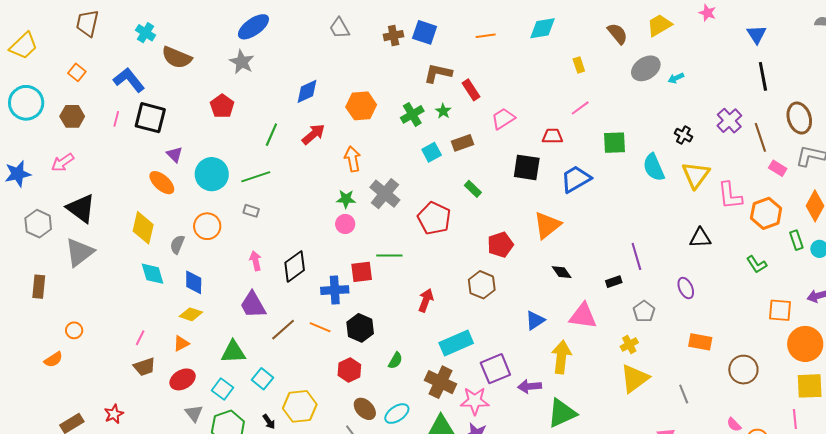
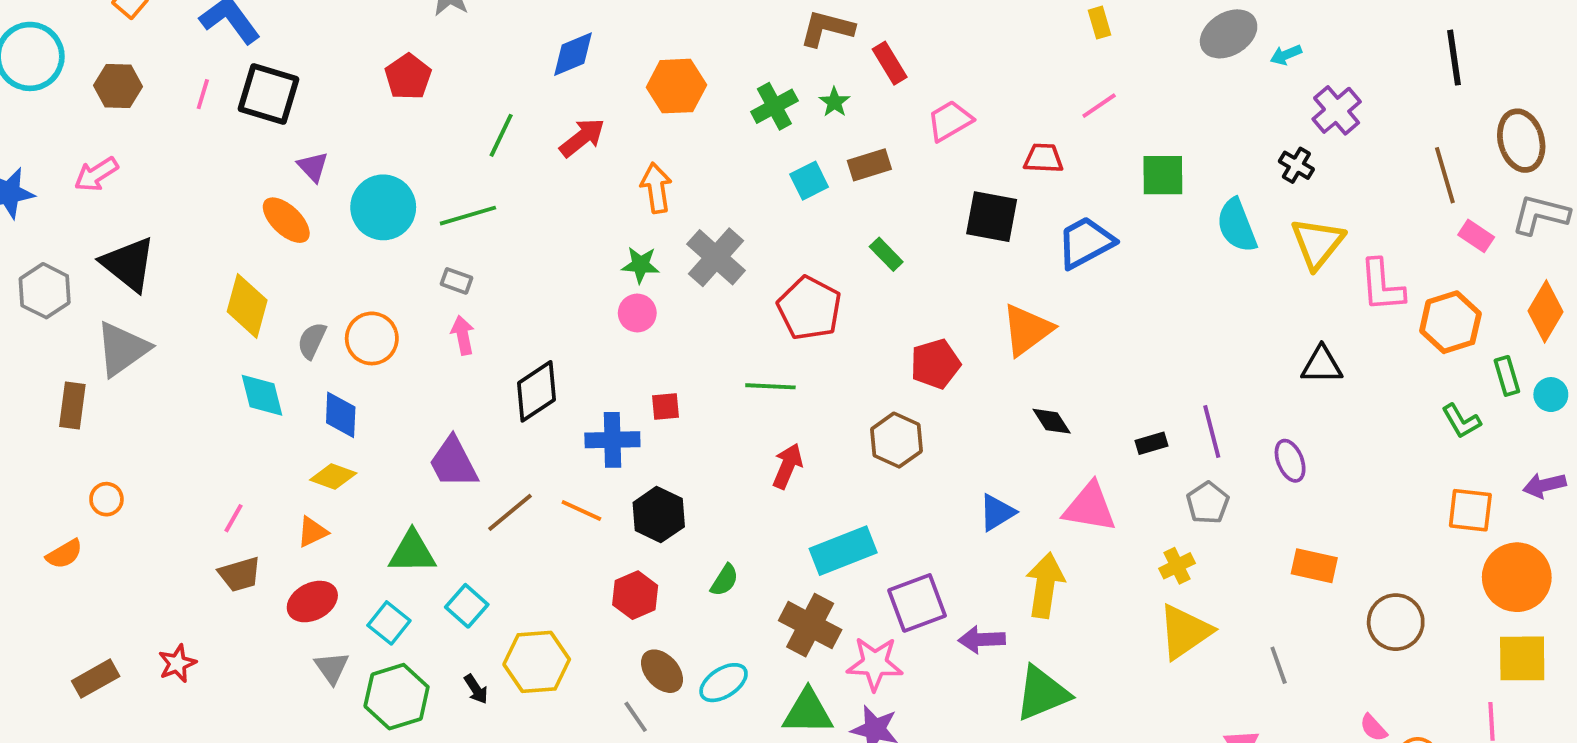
purple cross: (729, 121) -> (1337, 110), moved
orange circle: (207, 226) -> (372, 338), moved
green line: (389, 256) -> (770, 386), moved
purple line: (636, 256) -> (1212, 431), moved
pink arrow: (255, 261) -> (463, 335), moved
green L-shape: (757, 264) -> (1461, 421), moved
red square: (362, 272) -> (666, 407), size x0.7
brown rectangle: (39, 287) -> (72, 405), moved

